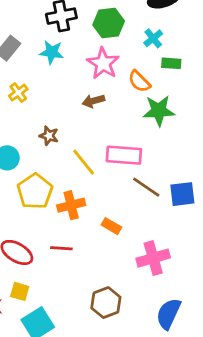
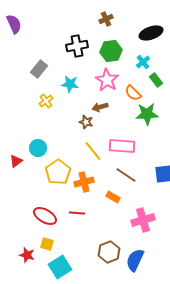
cyan star: (52, 52) -> (70, 84), moved
green rectangle: (171, 63) -> (156, 80), turned 48
brown star: (49, 136) -> (86, 122), moved
brown line: (146, 187) -> (126, 175), moved
blue semicircle: (168, 314) -> (135, 260), moved

